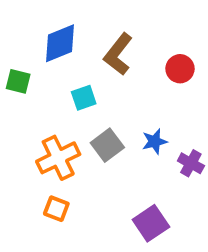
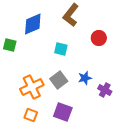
brown L-shape: (118, 54) -> (71, 15), moved
cyan square: (84, 98) -> (61, 49), moved, turned 32
purple square: (151, 223) -> (63, 112), moved, turned -36

